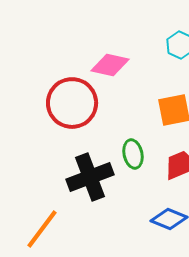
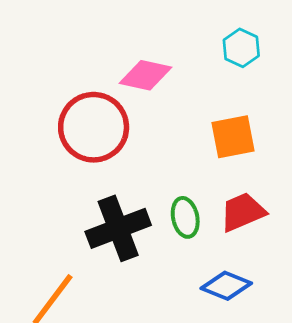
green ellipse: (133, 154) -> (185, 217), moved

